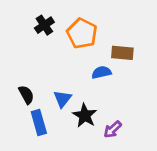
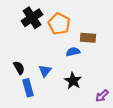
black cross: (44, 25) -> (32, 18), size x1.5
black star: (85, 116) -> (73, 81), moved
purple arrow: (113, 129) -> (102, 96), moved

